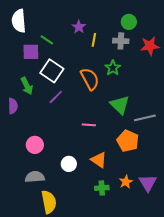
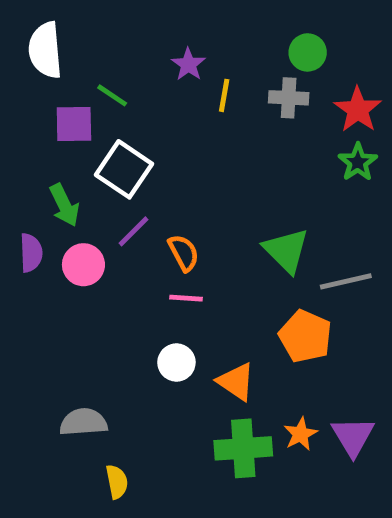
red star: (150, 46) -> (358, 110), turned -30
green star: (113, 68) -> (358, 162), moved
orange semicircle: (90, 79) -> (184, 253), moved, size x0.7
pink line: (89, 125) -> (186, 298), moved
pink circle: (35, 145) -> (83, 265), moved
white circle: (69, 164) -> (176, 363), moved
green cross: (102, 188) -> (243, 448), size x1.6
yellow semicircle: (49, 202) -> (117, 482), size x0.6

